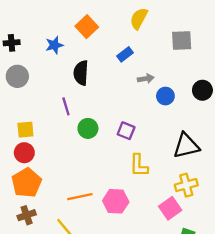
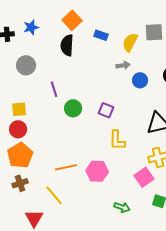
yellow semicircle: (139, 19) -> (130, 42), moved
blue star: (54, 45) -> (31, 27), moved
blue rectangle: (125, 54) -> (101, 35), moved, turned 56
black semicircle: (81, 73) -> (67, 45), moved
gray circle: (17, 76) -> (26, 65), moved

